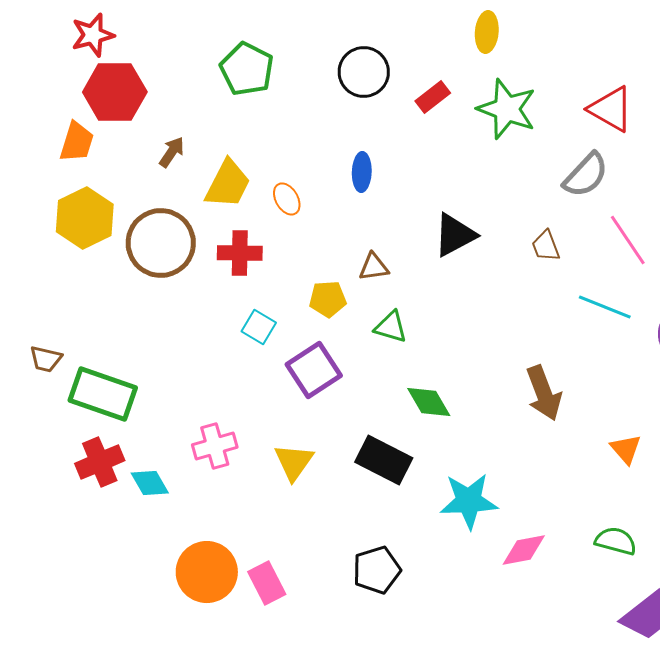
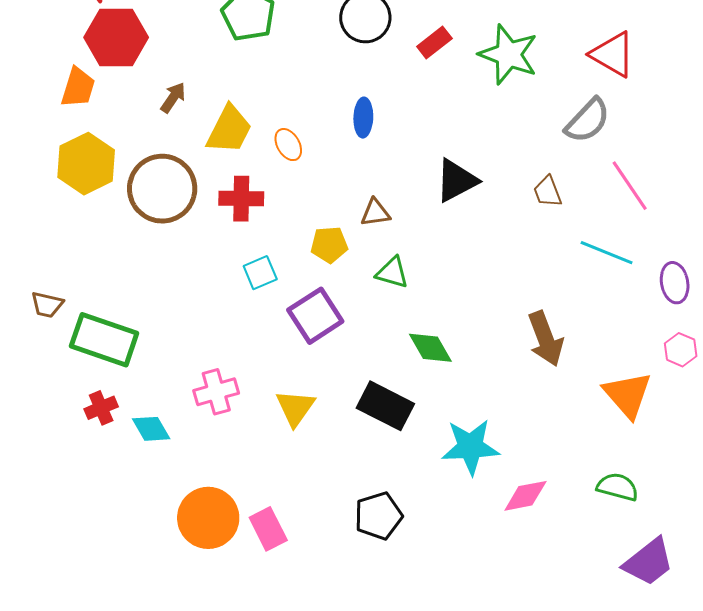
cyan square: (259, 327) -> (260, 273), turned 36
orange triangle: (626, 449) -> (628, 395), size x1.6
red cross: (100, 462) -> (101, 408), size x0.7

